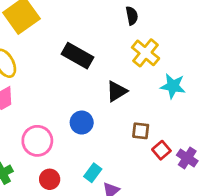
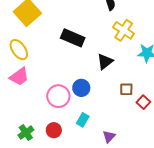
pink circle: (37, 141) -> (58, 96), moved
cyan rectangle: (93, 173) -> (83, 120), moved
red circle: (50, 179) -> (54, 130), moved

